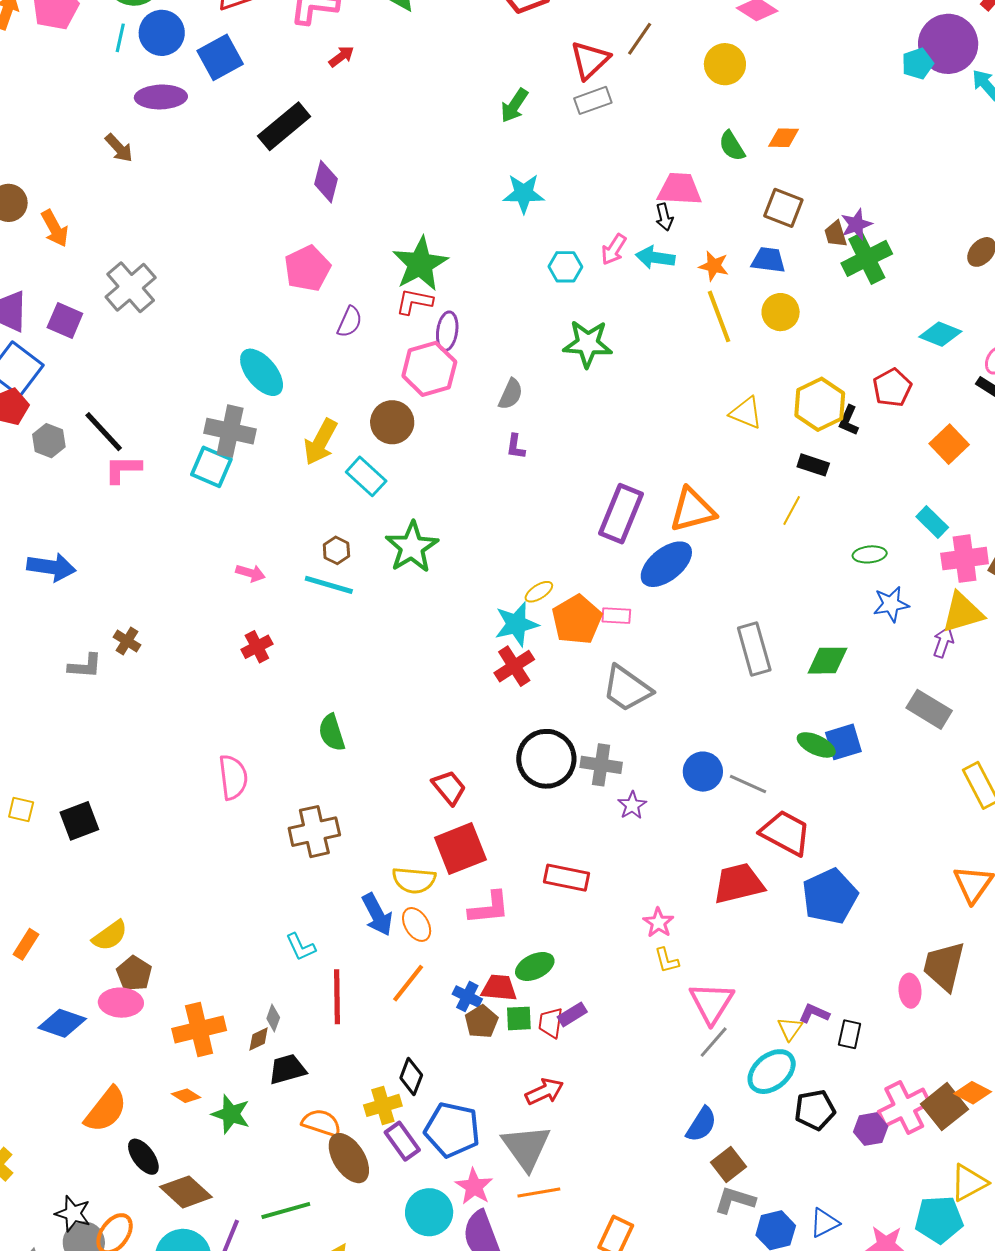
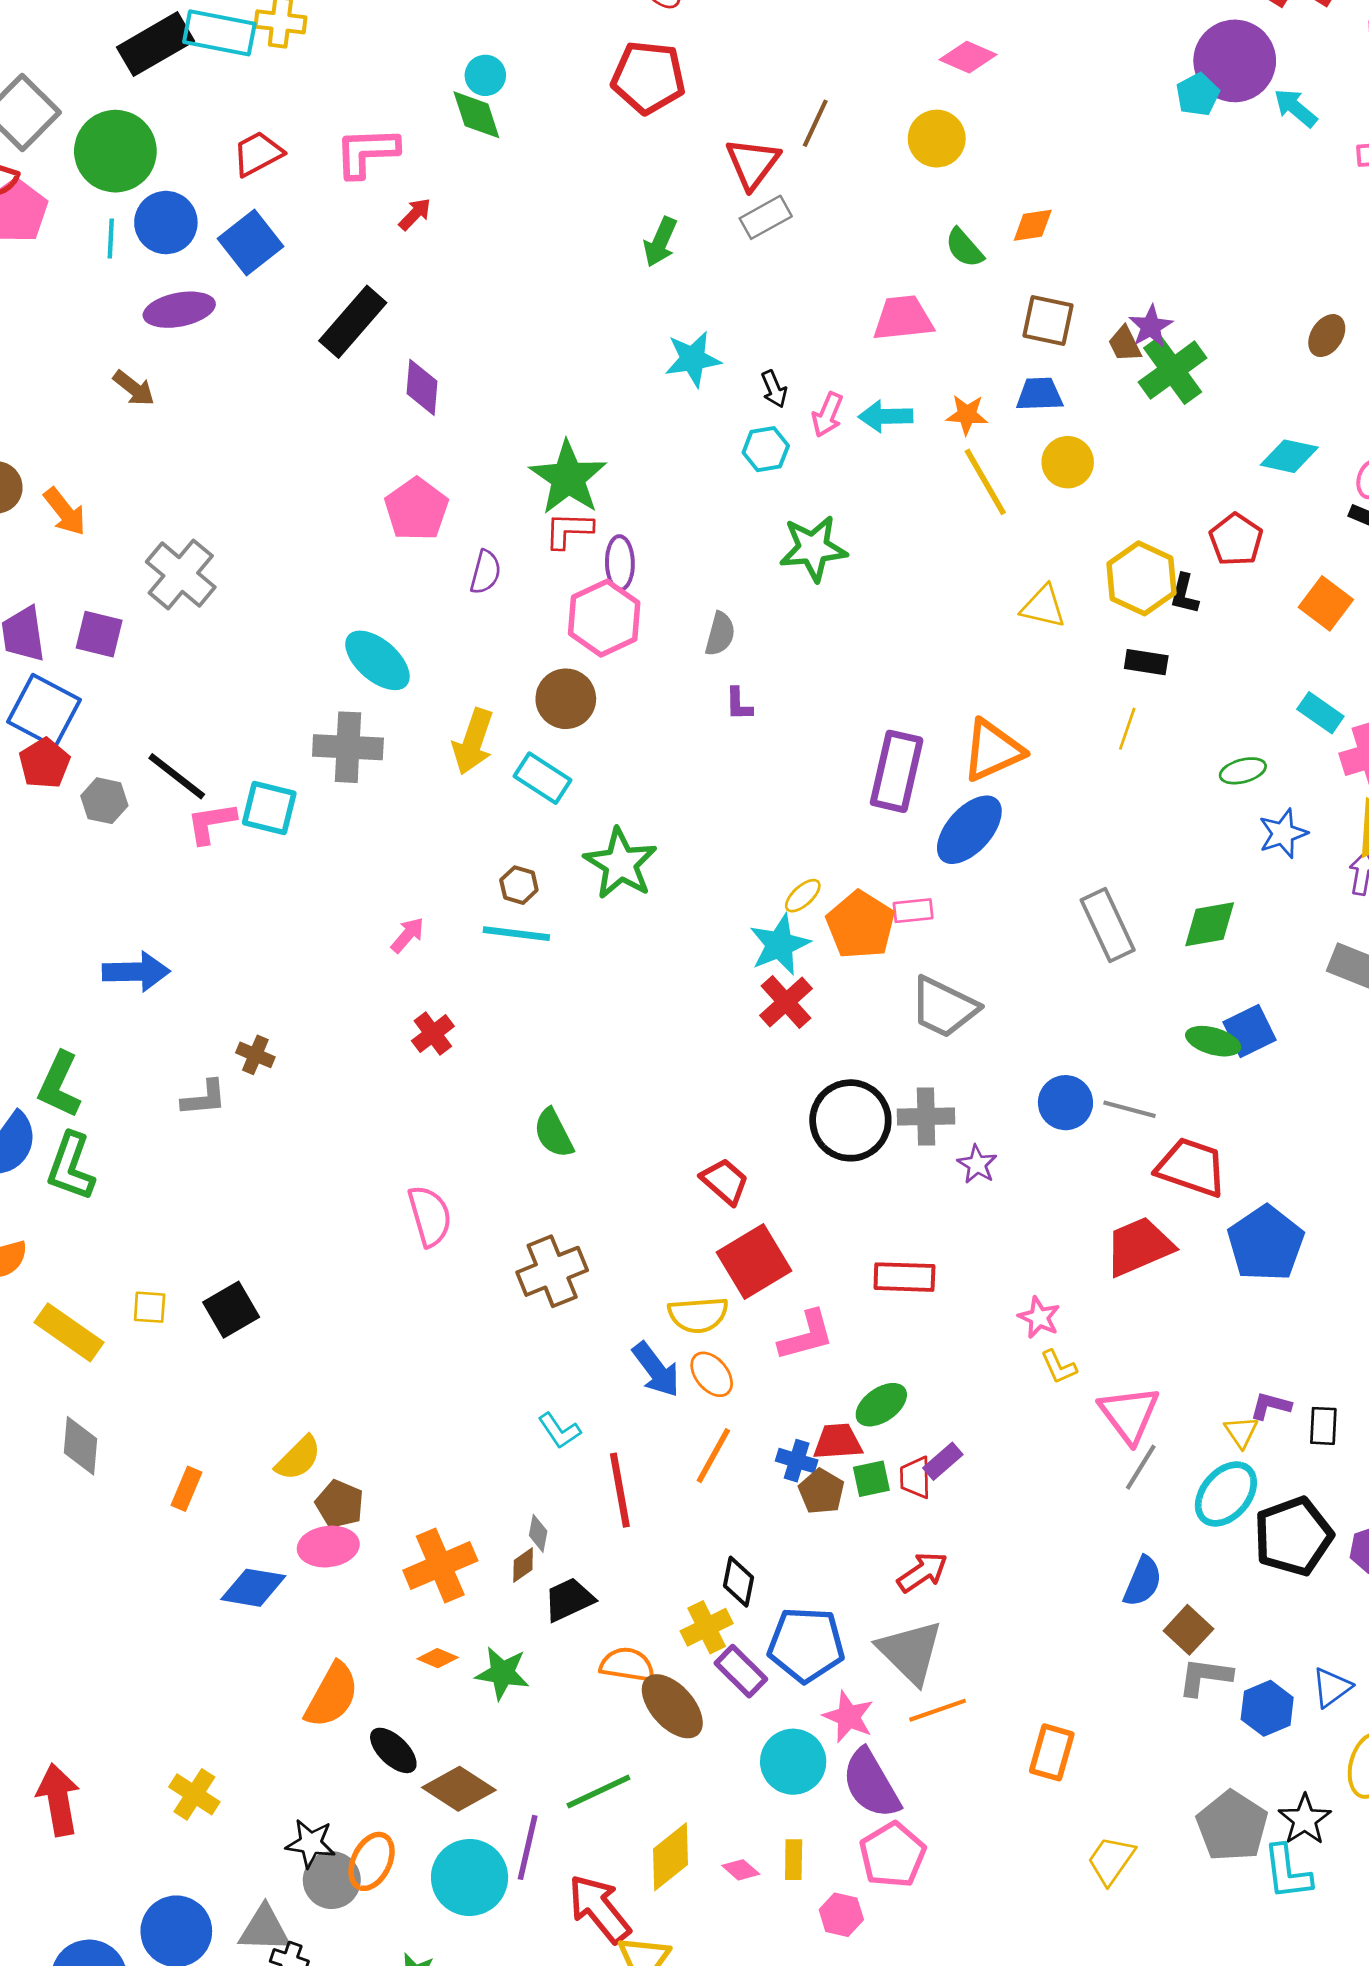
black arrow: (664, 217) -> (774, 389), moved
cyan square: (211, 467) -> (269, 808), moved
pink arrow: (250, 573) -> (408, 935), turned -56
black pentagon: (815, 1110) -> (1293, 1536), size x1.4

